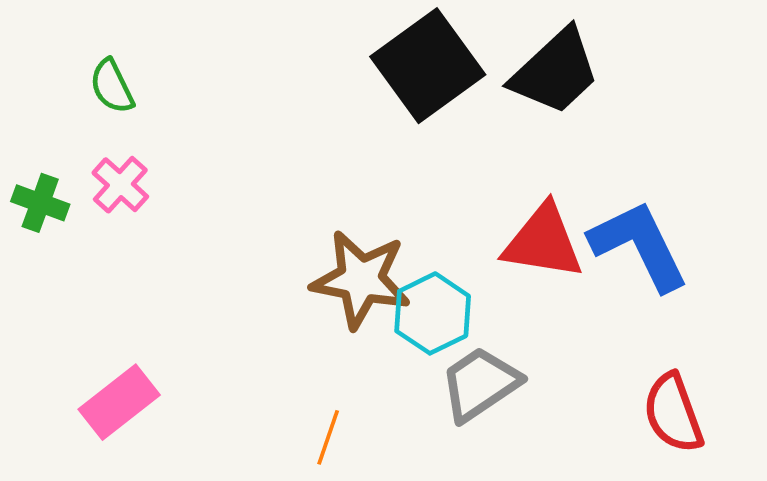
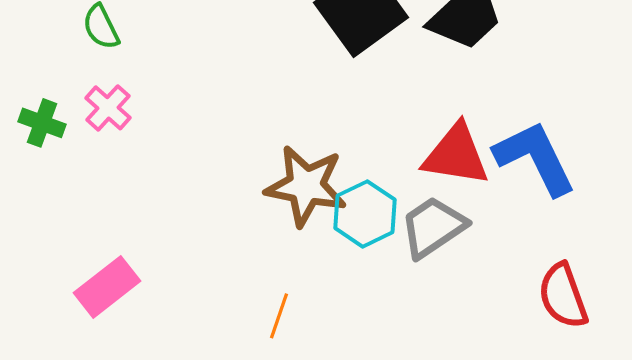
gray trapezoid: (480, 384) -> (433, 227), moved

